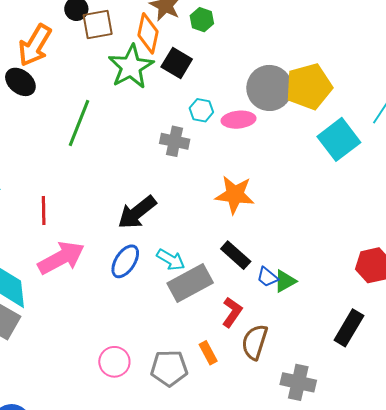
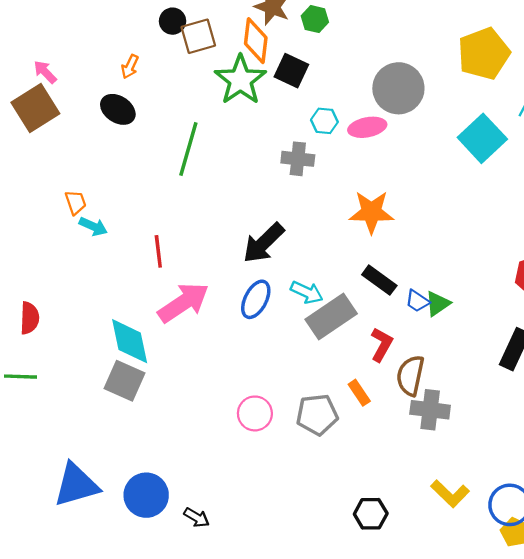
orange arrow: (35, 45) -> (130, 67), size x0.5
yellow pentagon: (309, 87) -> (484, 54), moved
gray cross: (298, 382) -> (430, 410), moved

